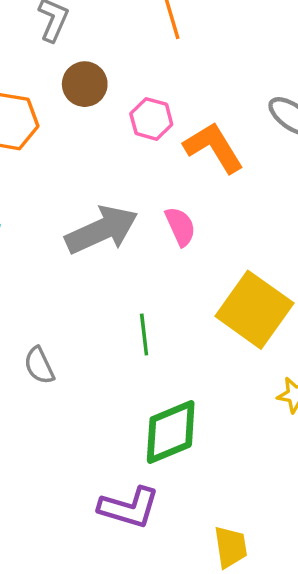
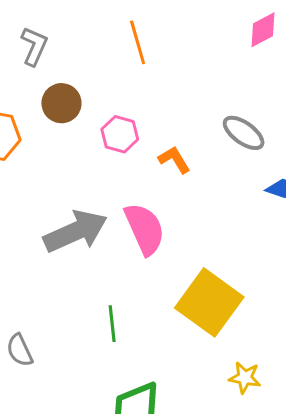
orange L-shape: (214, 147) -> (174, 160), size x0.6
pink semicircle: (180, 226) -> (145, 229), size x1.5

